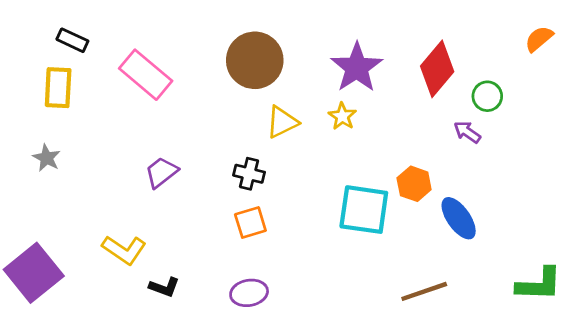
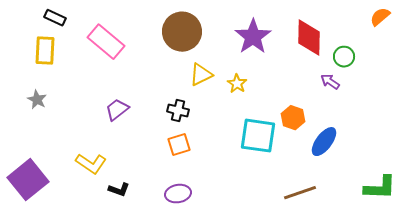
red diamond: (437, 69) -> (309, 38), turned -39
yellow star: (342, 116) -> (237, 84), moved
blue ellipse: (459, 218) -> (324, 142), turned 72

